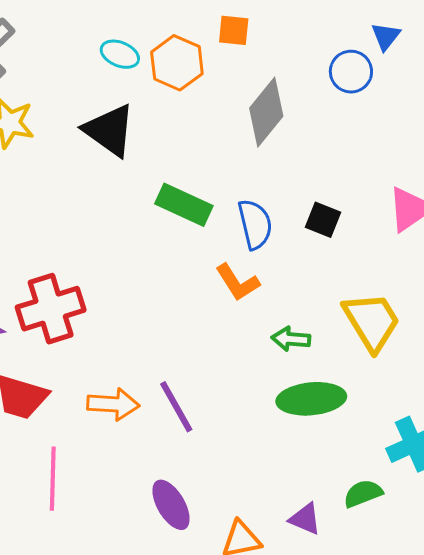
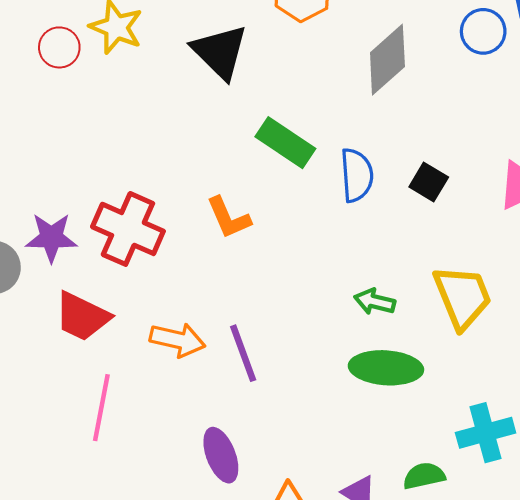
orange L-shape: (237, 282) -> (229, 218), moved
red cross: (51, 309) -> (128, 229), turned 32

